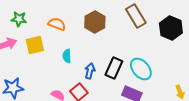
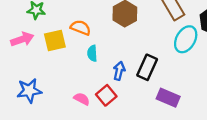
orange semicircle: (57, 24) -> (81, 28), moved
cyan ellipse: (141, 69) -> (186, 39), moved, turned 70

